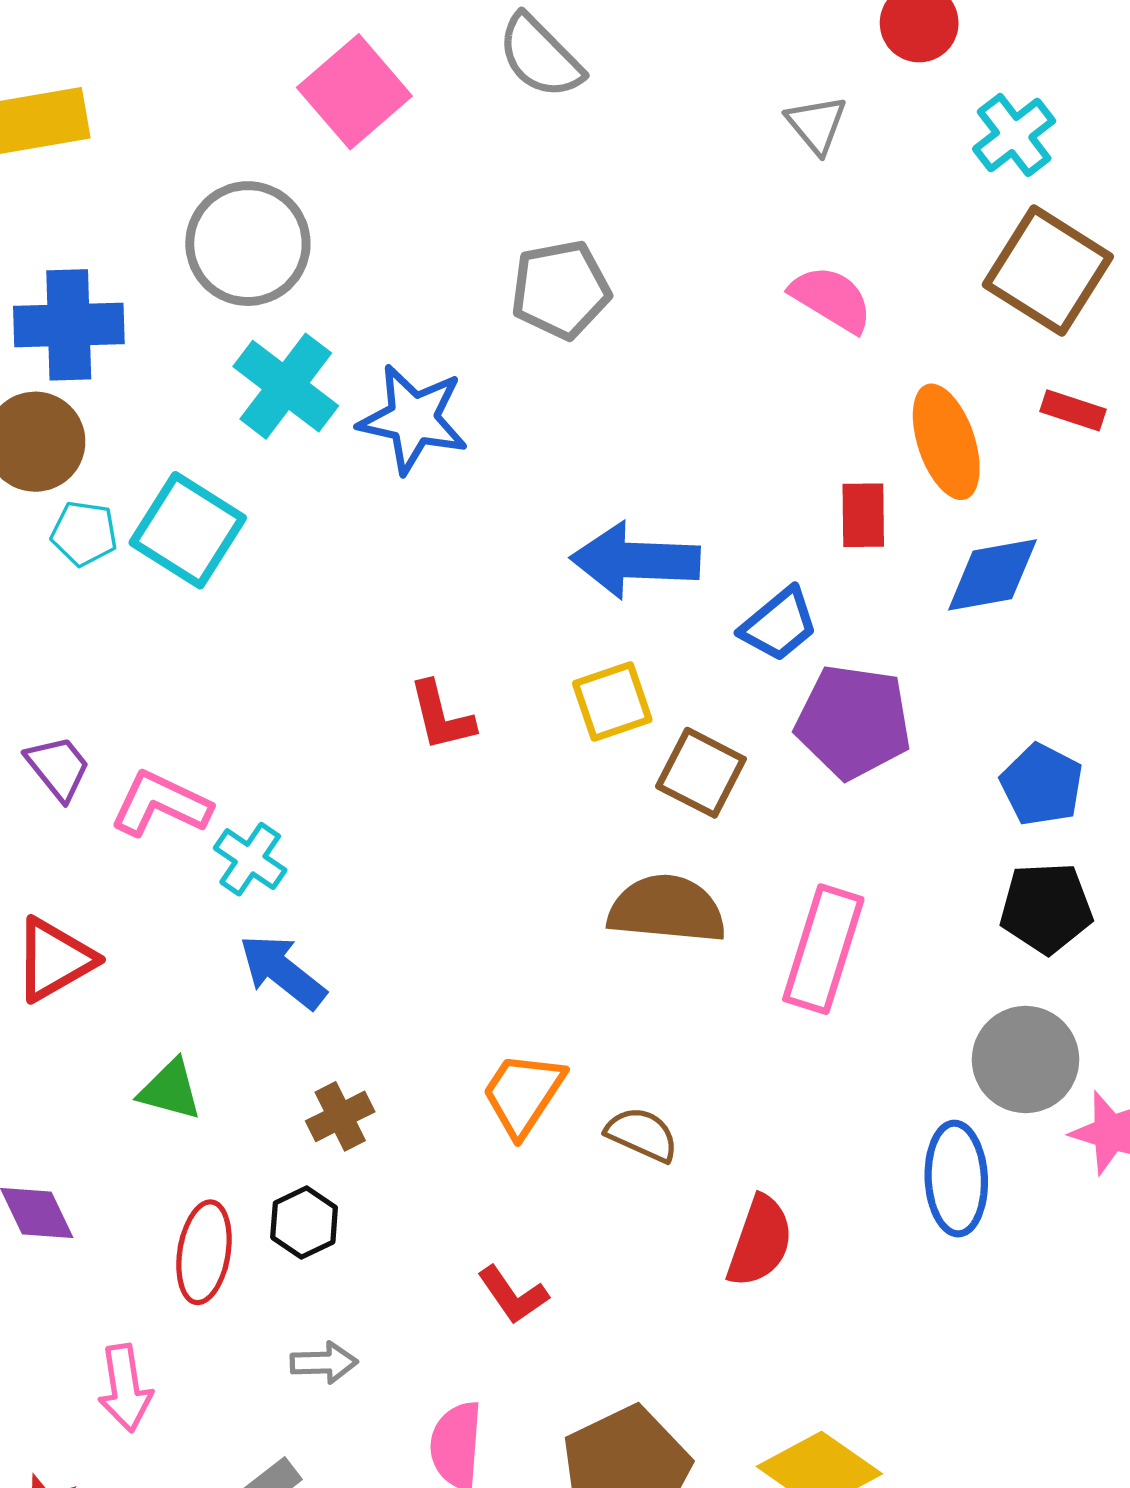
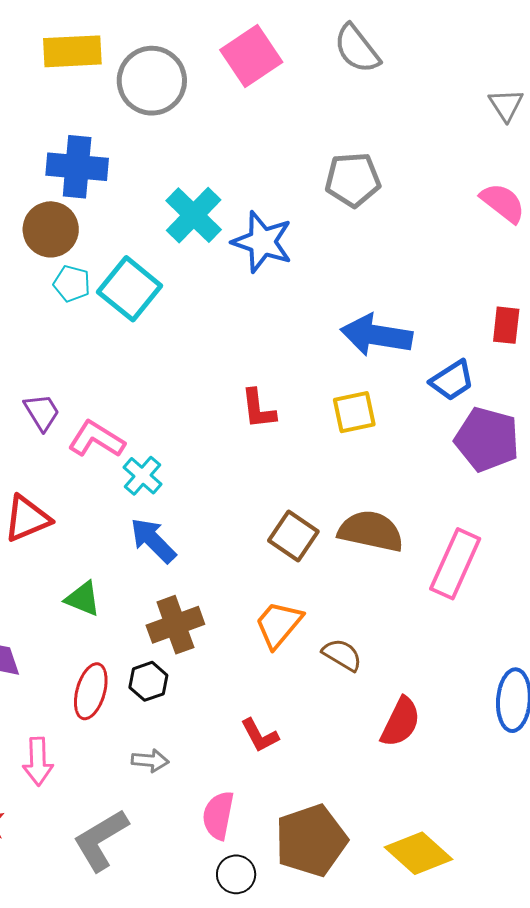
gray circle: (248, 244) -> (152, 81), moved
brown square: (701, 773) -> (293, 536), moved
brown cross: (340, 1116) -> (175, 625), size x1.5

